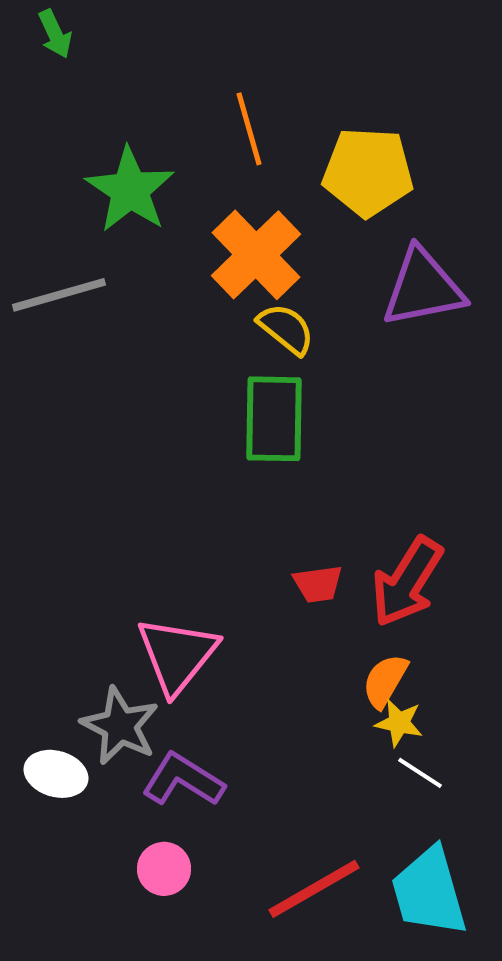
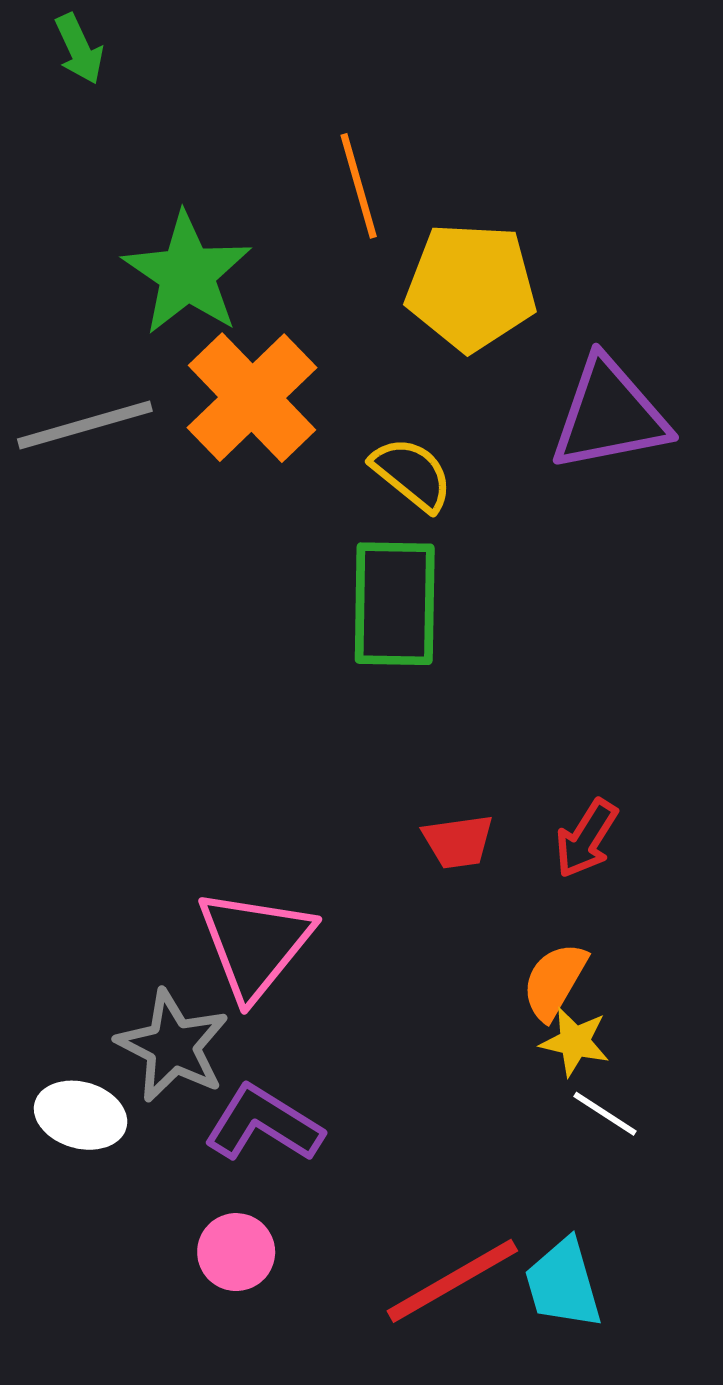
yellow pentagon: (368, 172) -> (471, 287), moved
orange cross: (256, 255) -> (252, 398), moved
red arrow: (407, 582) -> (586, 839), size x0.6
cyan trapezoid: (429, 892) -> (563, 1284), moved, size x0.7

